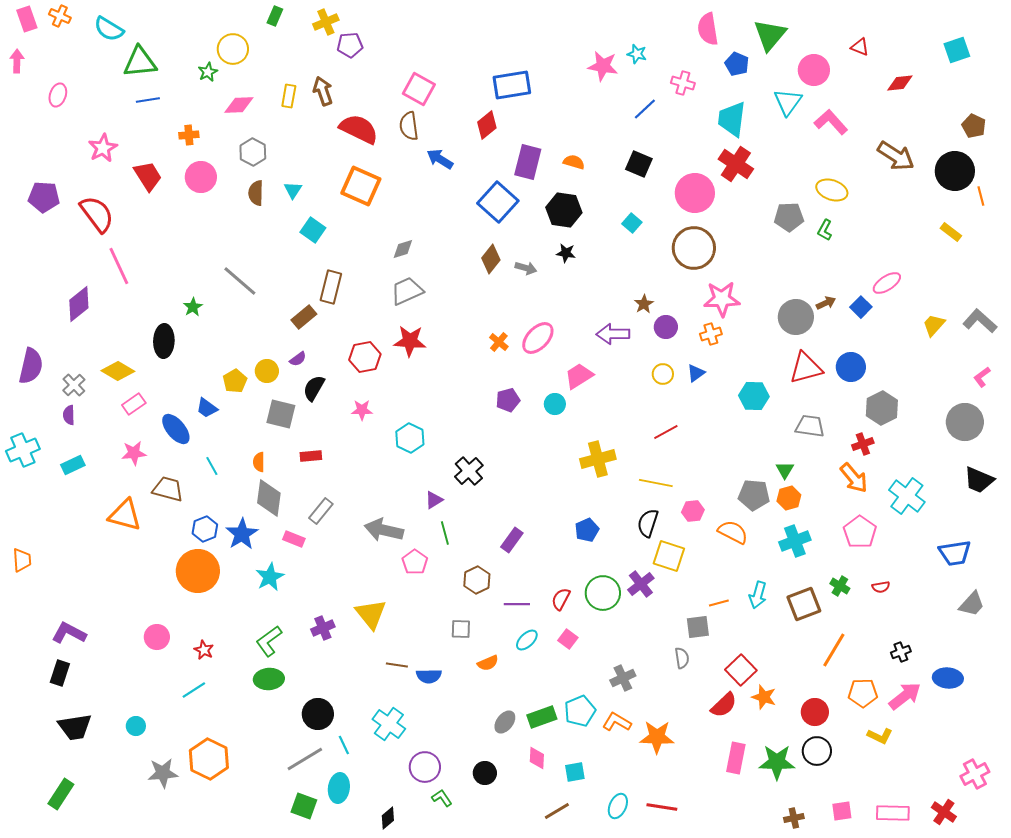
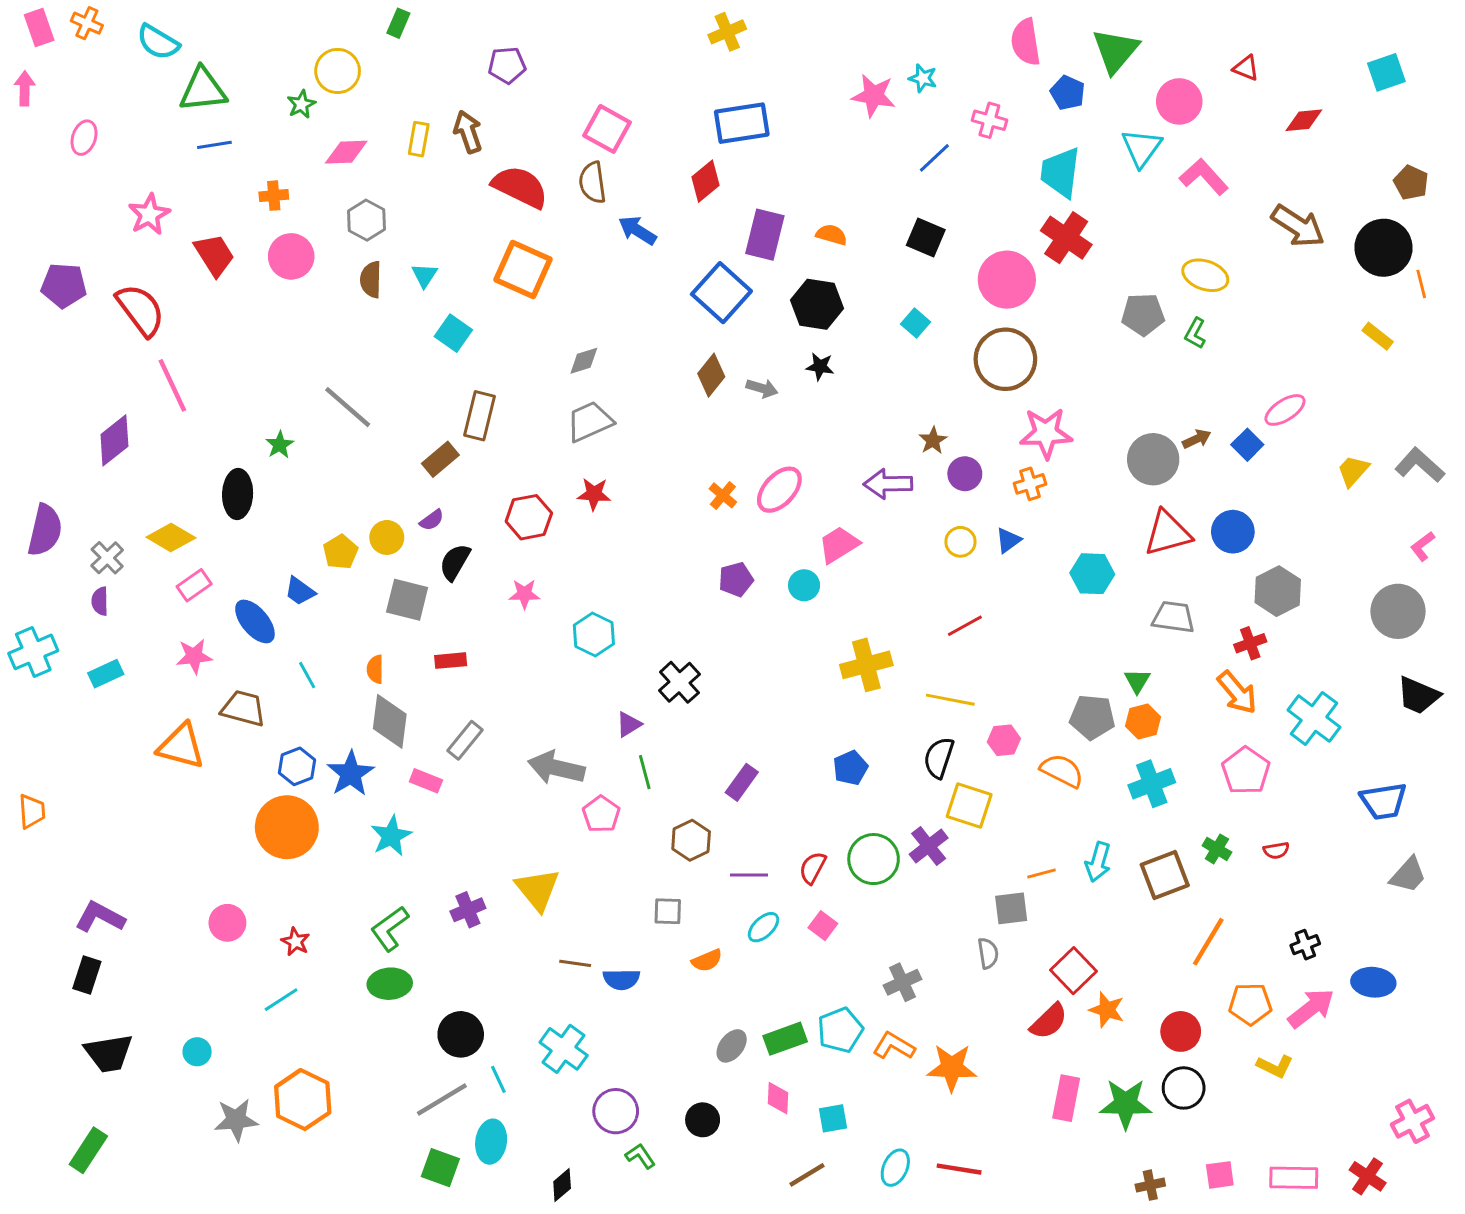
yellow cross: (326, 22) -> (727, 32), moved
red star: (410, 341) -> (594, 494), size x0.7

